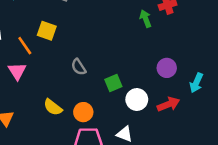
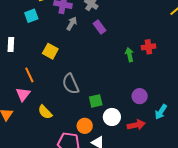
orange line: (25, 46) -> (29, 75), moved
gray semicircle: (79, 67) -> (71, 84), size x1.5
pink triangle: (17, 71) -> (23, 94), moved
orange circle: (83, 112) -> (85, 126), moved

